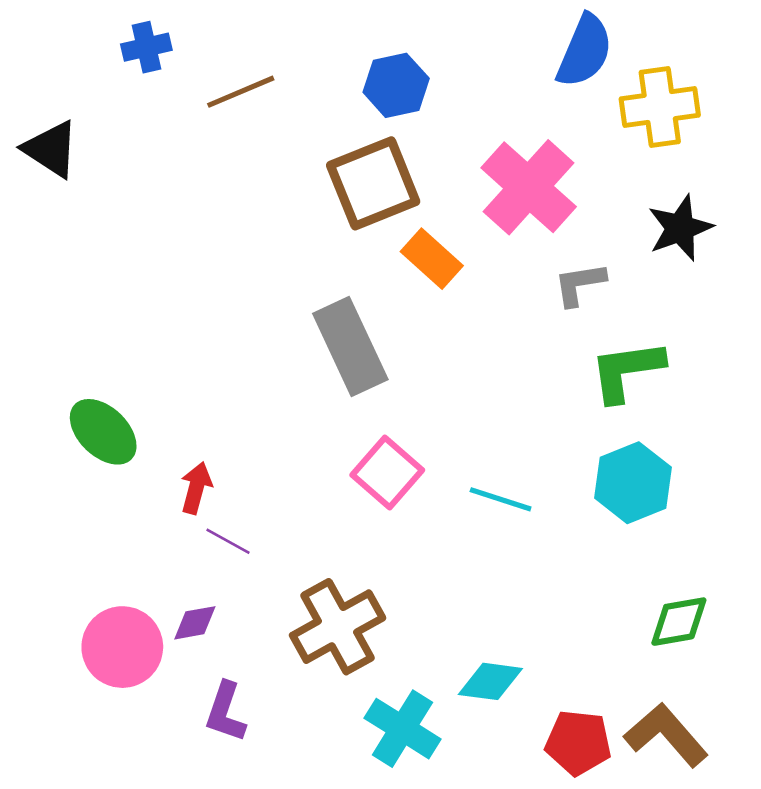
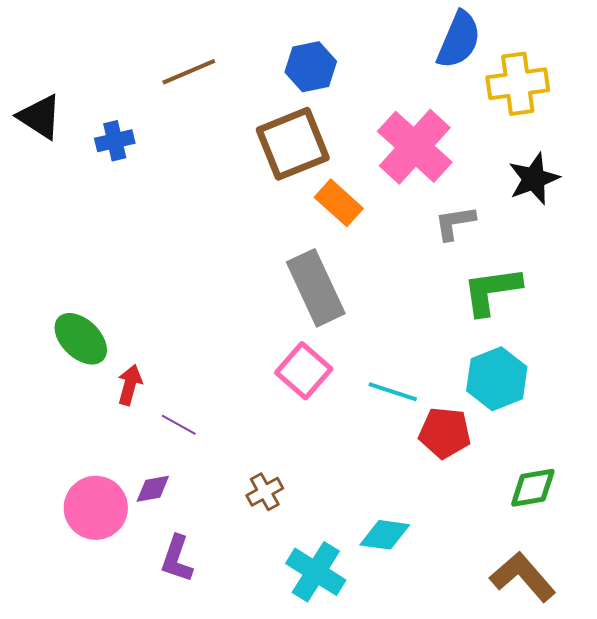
blue cross: (146, 47) -> (115, 141), moved
gray rectangle: (350, 346) -> (316, 288), moved
red arrow: (196, 488) -> (130, 385), moved
brown cross: (338, 627) -> (265, 492), size x0.5
red pentagon: (578, 743) -> (445, 433), moved

